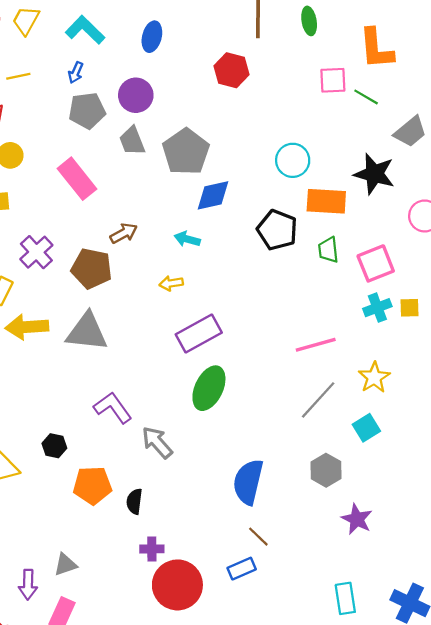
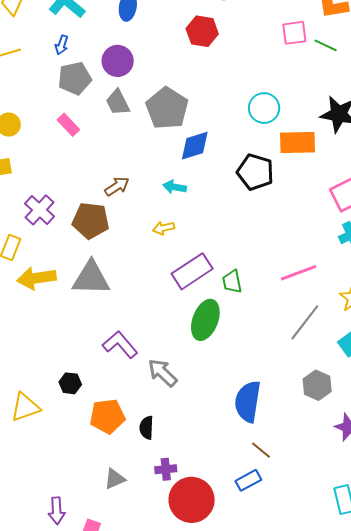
pink rectangle: (77, 179) -> (68, 125), moved, size x0.6
green trapezoid: (328, 250) -> (232, 282), moved
gray triangle: (65, 565) -> (115, 479), moved

